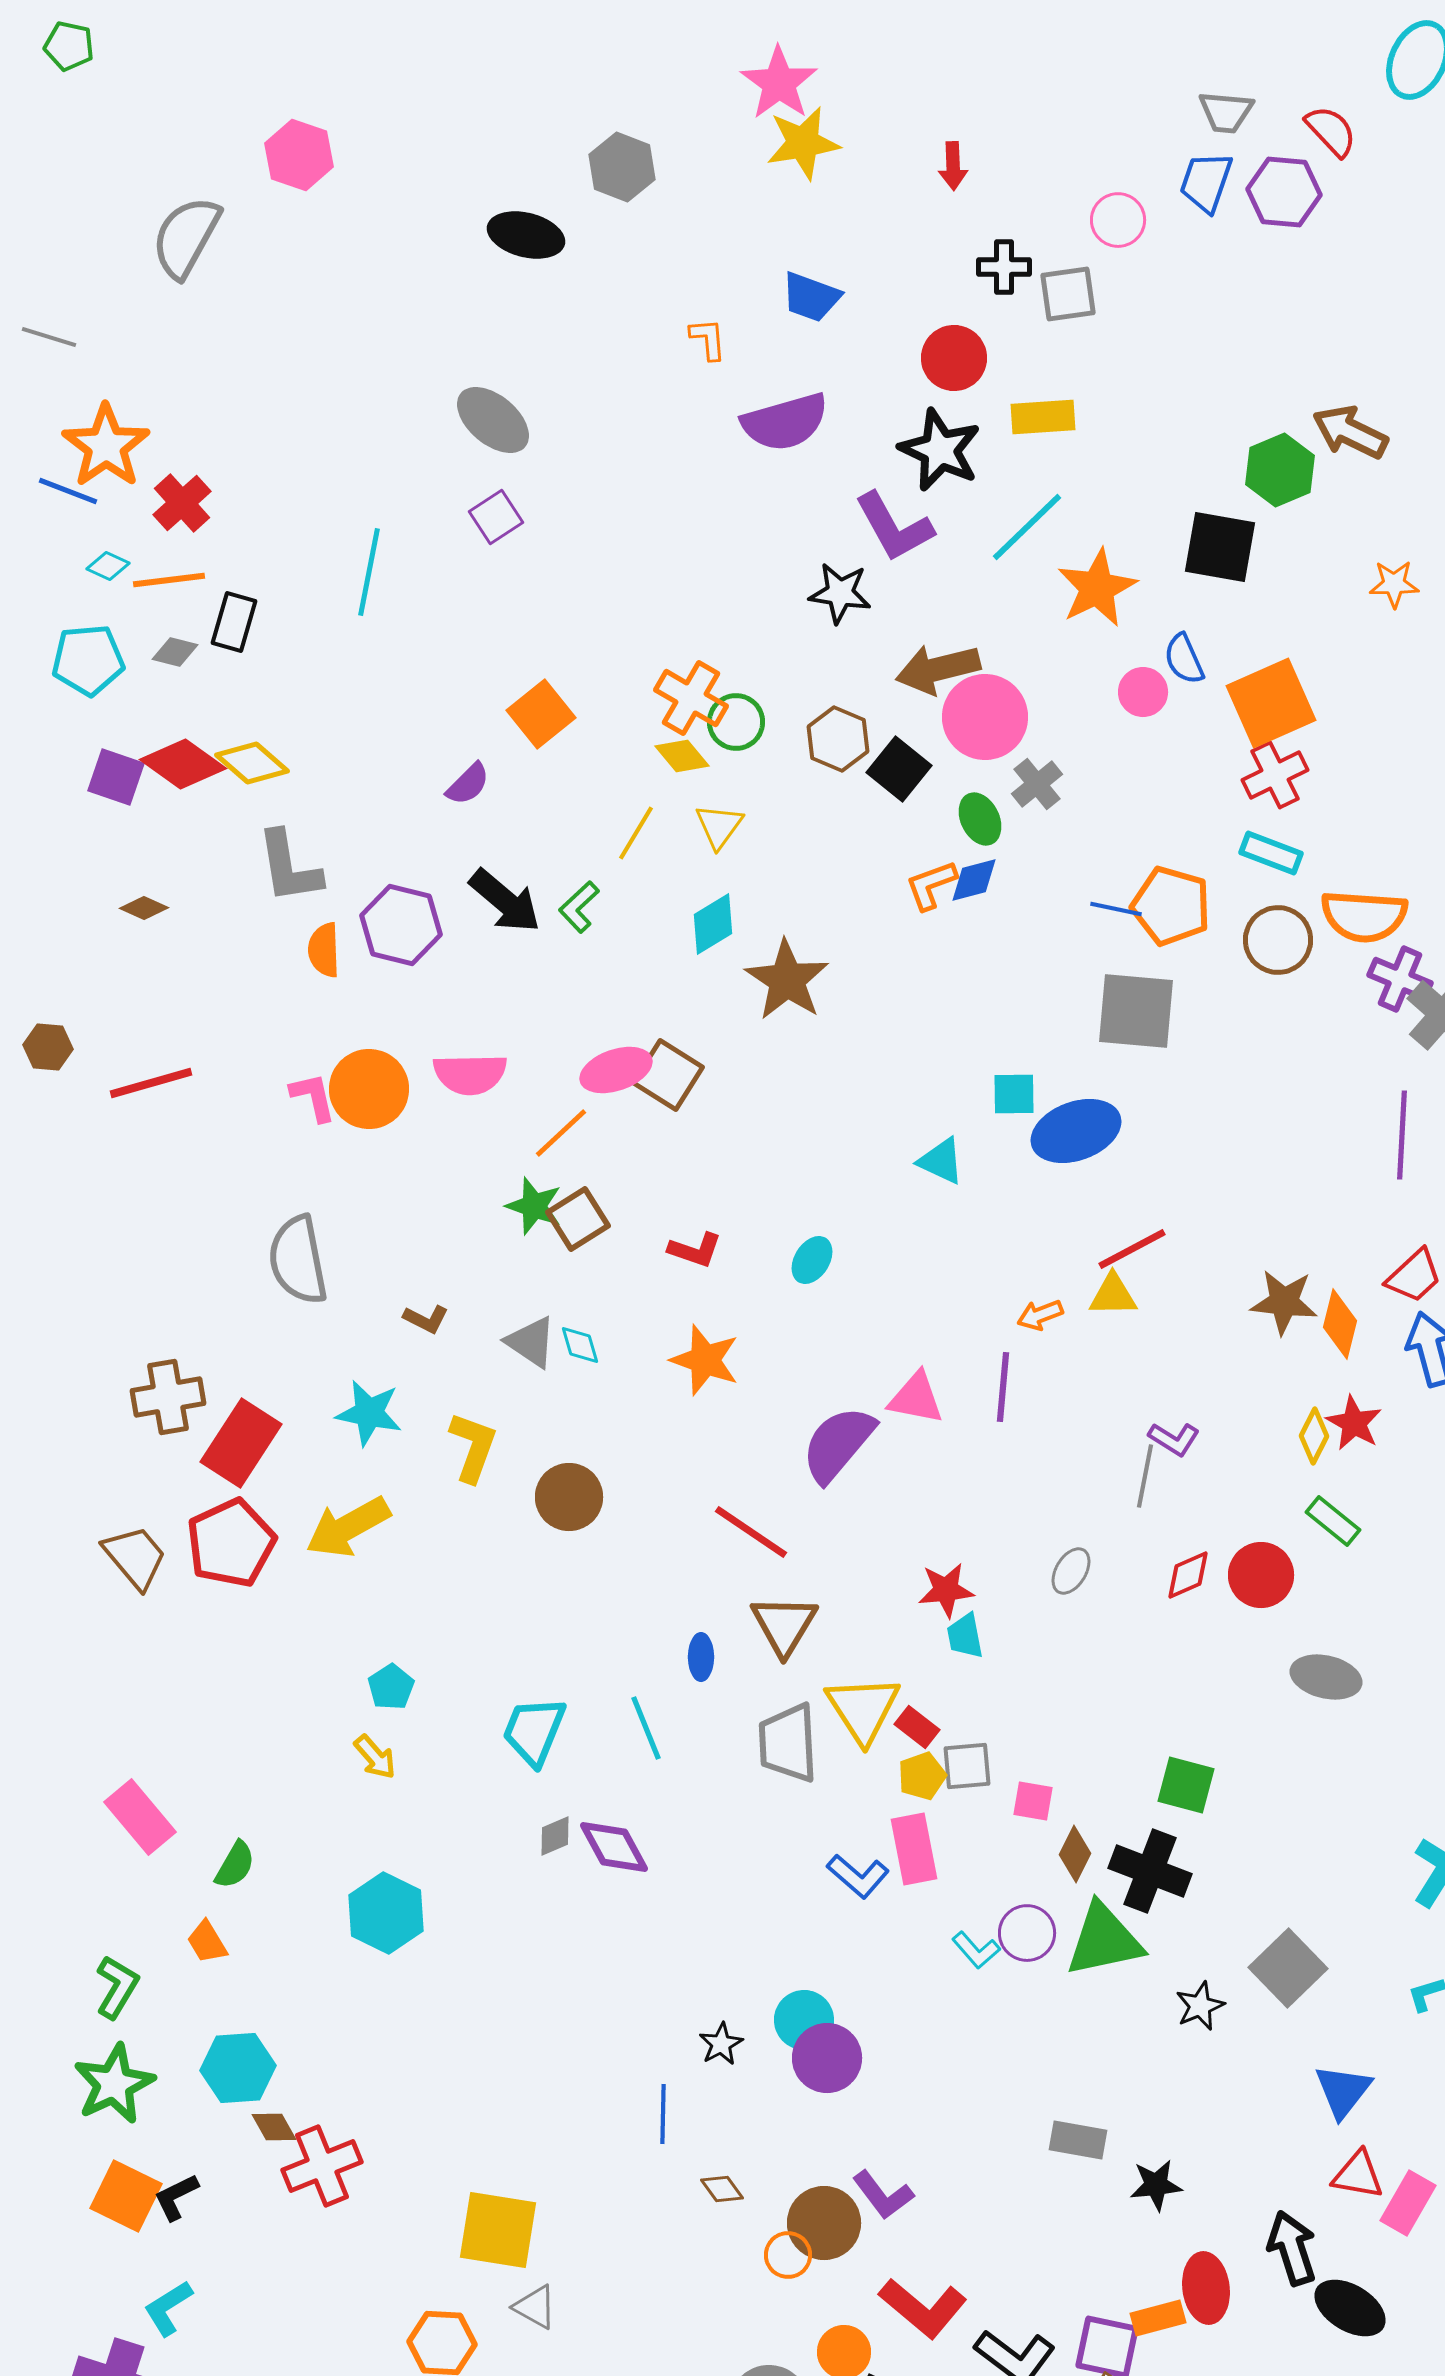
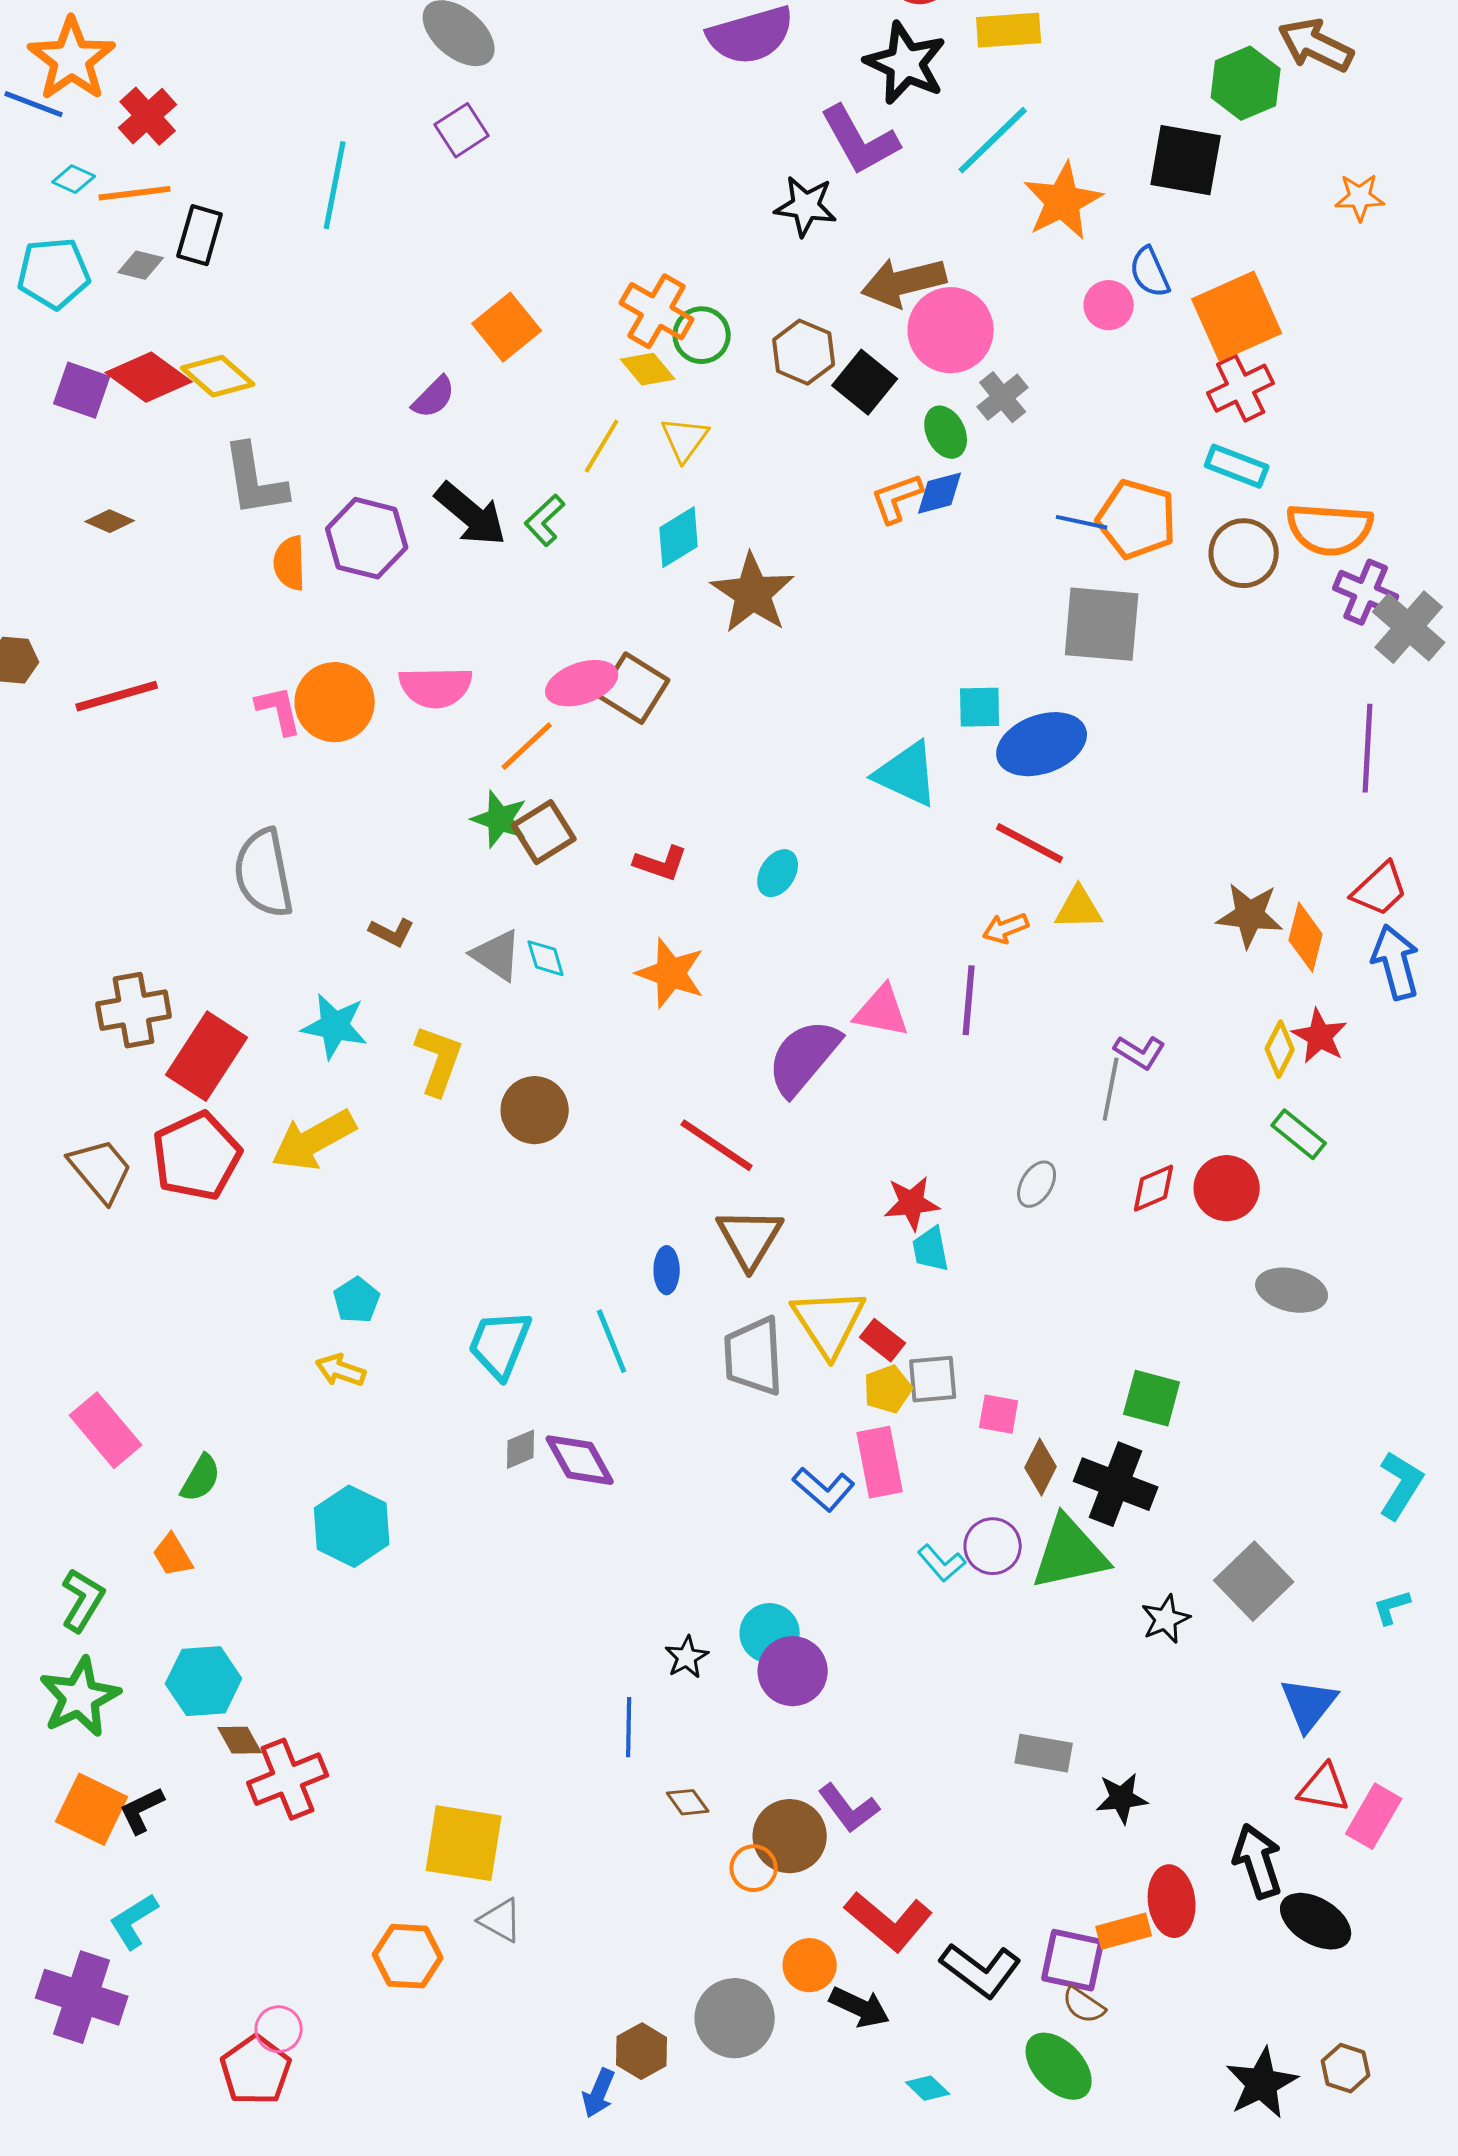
cyan triangle: (941, 1161) -> (907, 774), size x1.4
red line: (1132, 1249) -> (1030, 843), moved, turned 56
yellow arrow: (375, 1757) -> (341, 1370), turned 150

